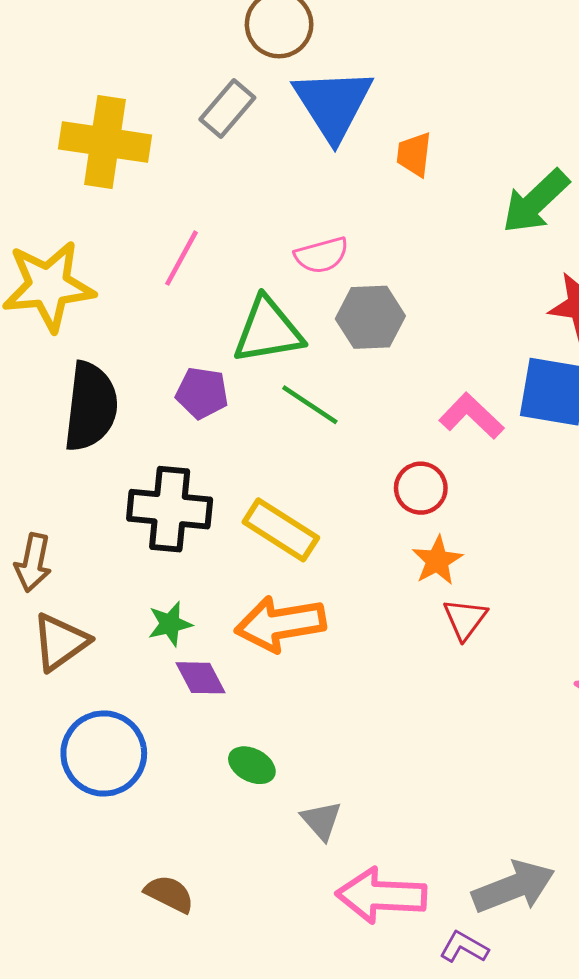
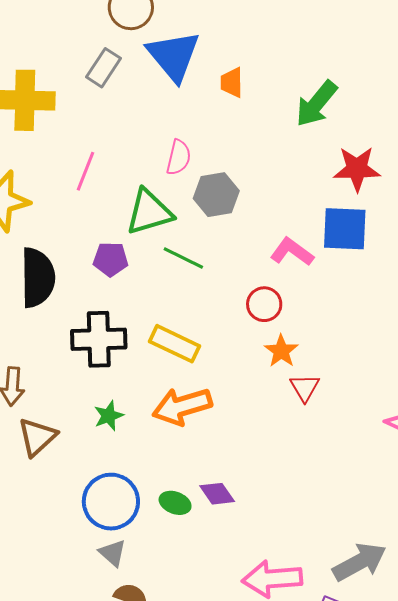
pink semicircle: (322, 255) -> (179, 157), turned -54
purple diamond: (201, 678) -> (217, 494), moved
blue circle: (104, 753) -> (111, 502), moved
gray triangle: (321, 820) -> (113, 553), moved

